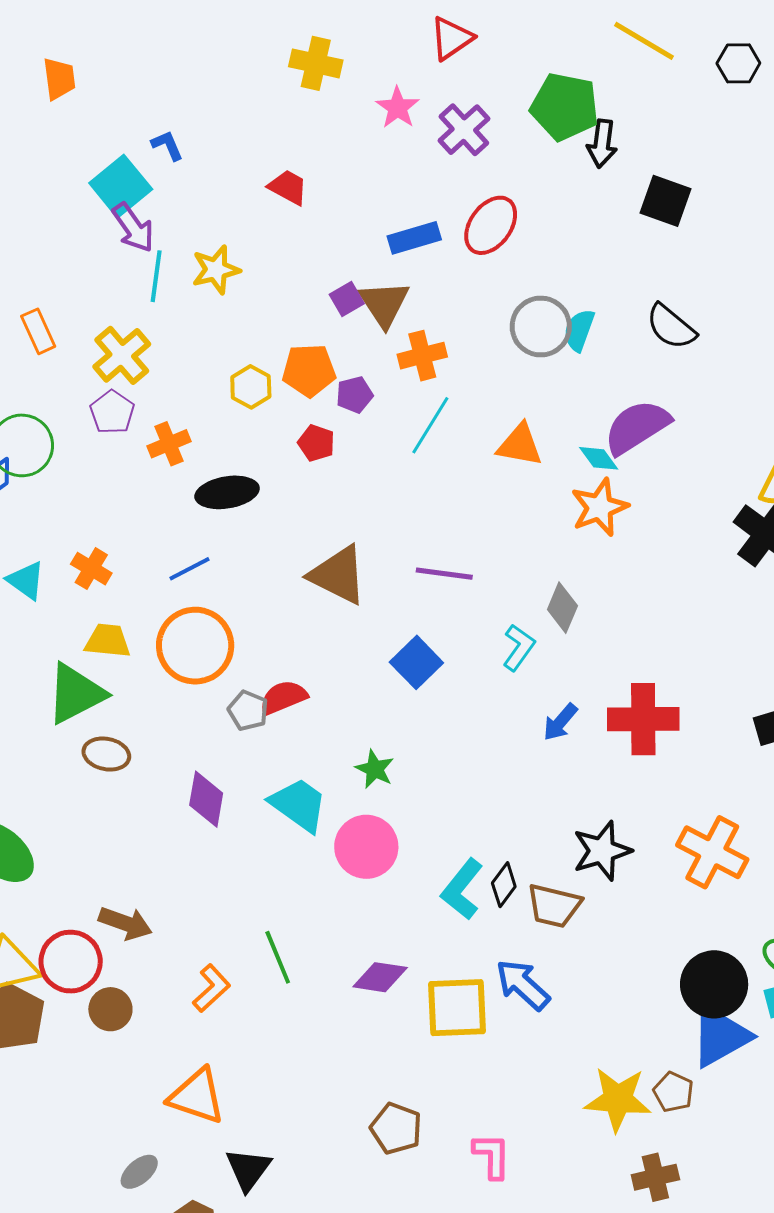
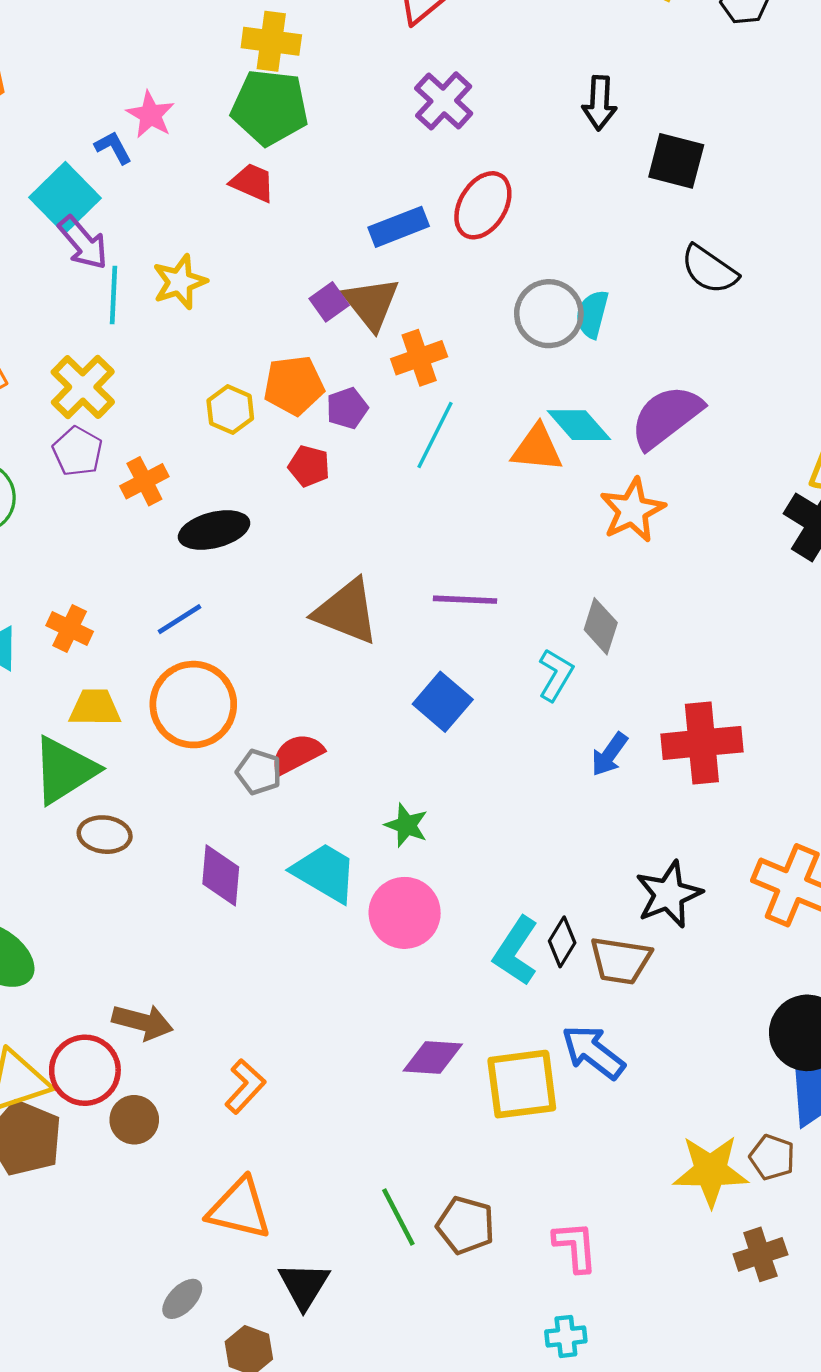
green pentagon: (565, 107) -> (270, 107), moved
pink star: (398, 108) -> (150, 115), moved
black semicircle: (671, 327) -> (709, 270), moved
cyan diamond: (599, 458) -> (579, 425), moved, size x1.4
green line: (278, 957) -> (398, 1217), moved

